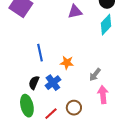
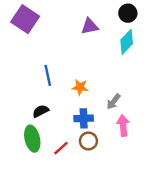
black semicircle: (34, 83) -> (41, 111), turned 40
blue cross: (53, 83) -> (84, 118), moved, turned 35

